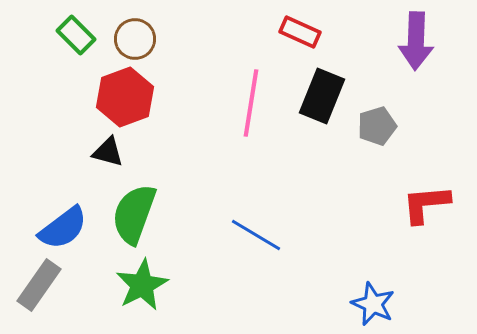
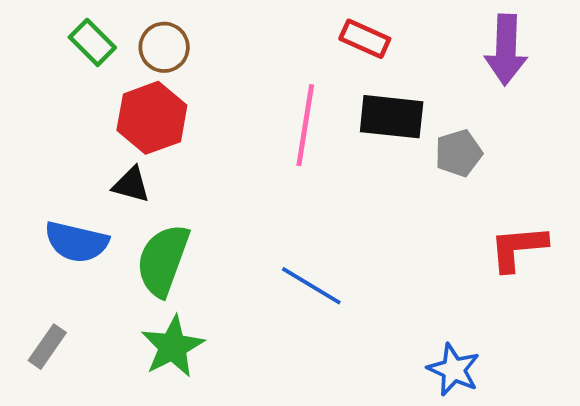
black rectangle: (322, 96) -> (392, 117), turned 74
blue semicircle: (63, 228) -> (77, 242), moved, turned 50
gray rectangle: (39, 285) -> (47, 347), size x0.7

